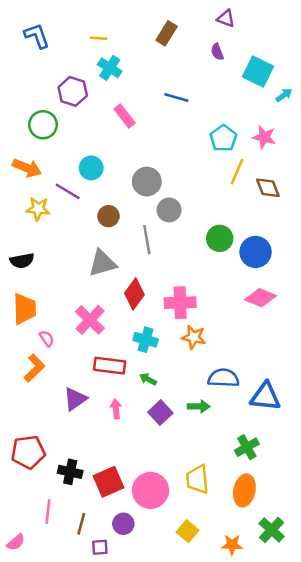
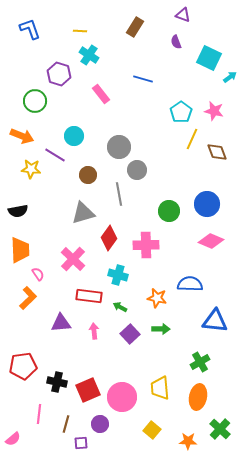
green circle: (220, 238) -> (169, 211), moved
orange star: (194, 337) -> (157, 298), moved
blue semicircle: (223, 378) -> (190, 284), moved
purple triangle: (75, 399) -> (61, 323), turned 30

